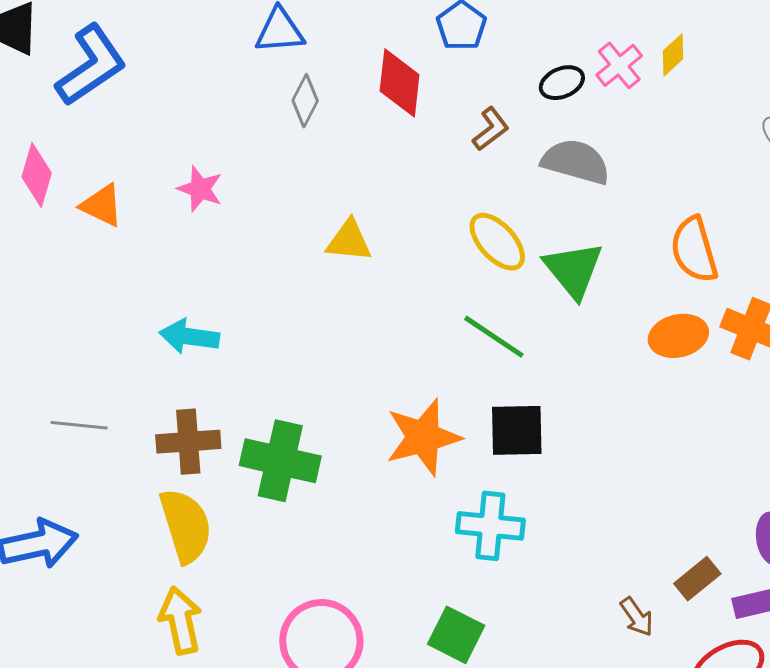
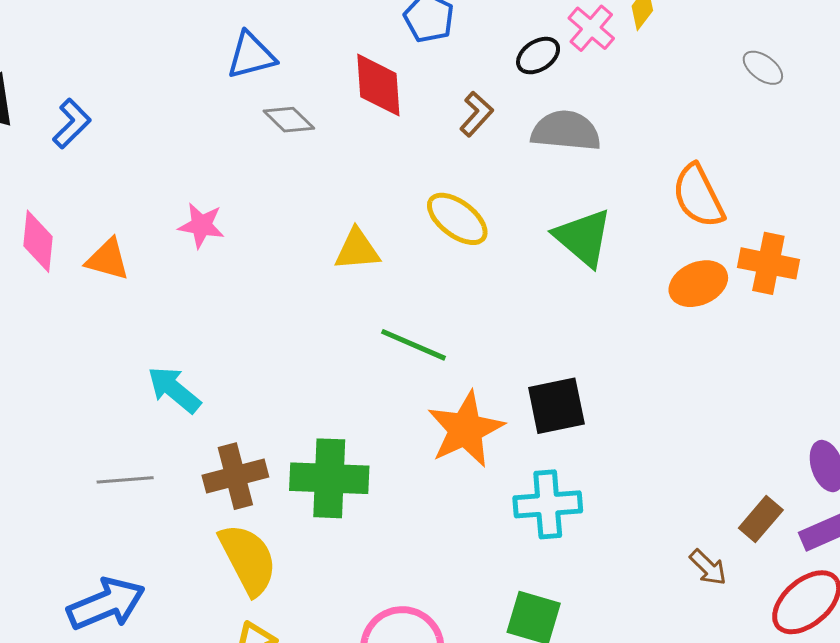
blue L-shape: (91, 65) -> (72, 124), size x0.6
gray diamond: (305, 101) -> (289, 120), turned -63
yellow ellipse: (497, 242) -> (457, 219), moved
cyan arrow: (189, 336) -> (174, 390), moved, turned 42
green line: (494, 337) -> (413, 345), moved

